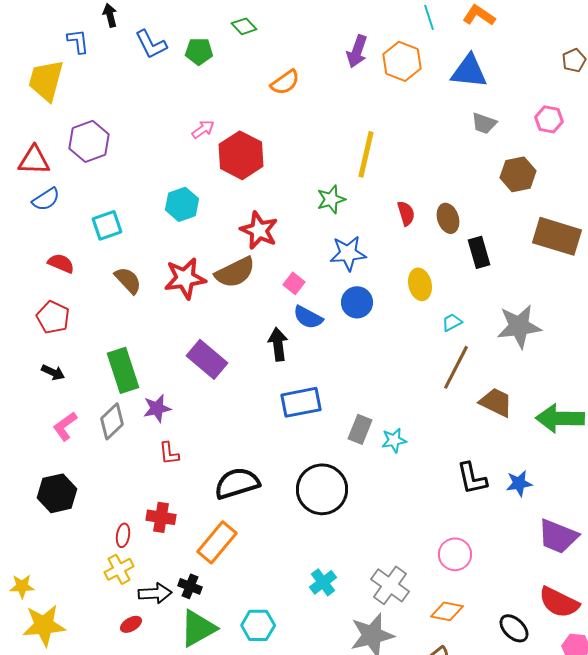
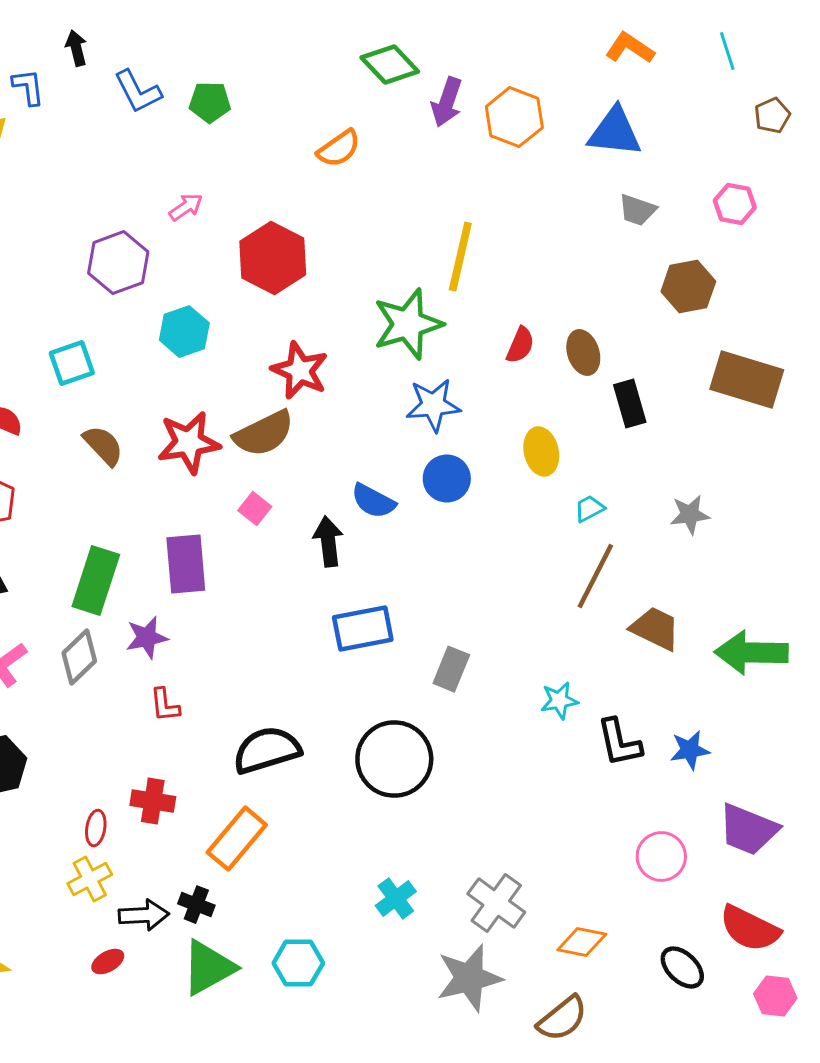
cyan line: (429, 17) -> (727, 51), moved
green diamond: (244, 26) -> (390, 65), moved, size x1.5
pink arrow: (203, 129) -> (186, 207), moved
purple hexagon: (89, 141) -> (118, 263), moved
green star: (331, 199) -> (408, 324), size x1.6
red semicircle: (406, 213) -> (520, 345), turned 40
pink square: (294, 283) -> (255, 509), moved
gray star: (519, 326) -> (690, 515), size x0.6
purple rectangle: (207, 359) -> (186, 564), moved, turned 45
green rectangle: (123, 370) -> (96, 581), turned 36
cyan star: (394, 440) -> (559, 701), moved
pink circle: (455, 554) -> (661, 857), moved

